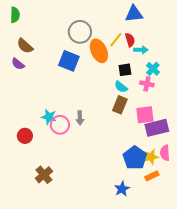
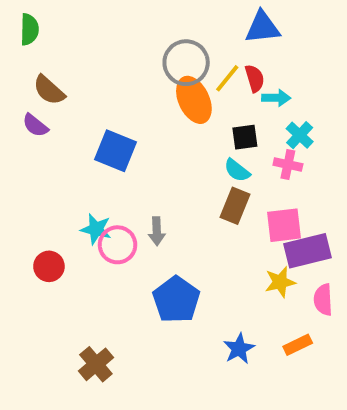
gray circle: (80, 32) -> (186, 63), moved
blue square: (69, 61) -> (116, 151), moved
yellow star: (151, 157) -> (280, 282), moved
blue pentagon: (135, 158) -> (176, 300), moved
brown cross: (44, 175) -> (96, 364), moved
blue star: (122, 189) -> (239, 349), moved

